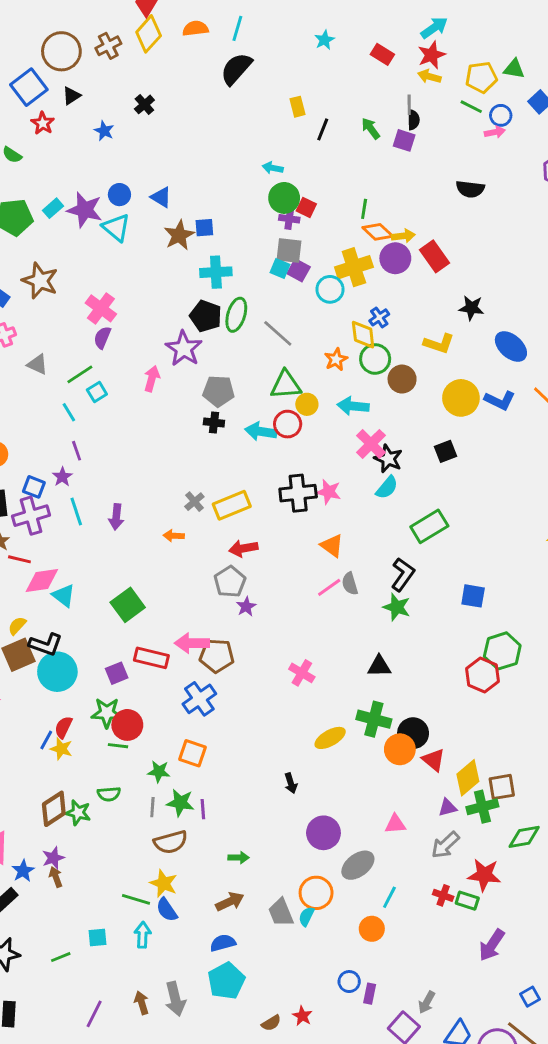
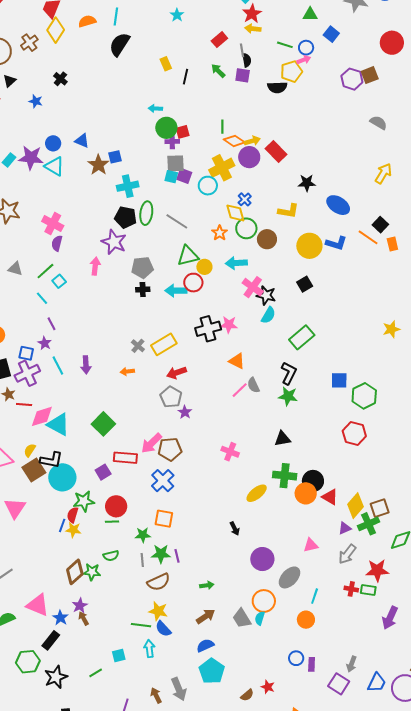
red rectangle: (382, 54) -> (219, 40), moved, turned -63
yellow pentagon: (481, 77) -> (291, 72), moved
black semicircle: (470, 189) -> (277, 87), moved
red square: (306, 207) -> (183, 132), turned -32
cyan triangle: (64, 596) -> (58, 425), size x1.4
pink arrow: (192, 643) -> (152, 443), turned -35
green hexagon: (502, 651) -> (364, 396), moved
green star: (107, 713) -> (84, 501), moved

